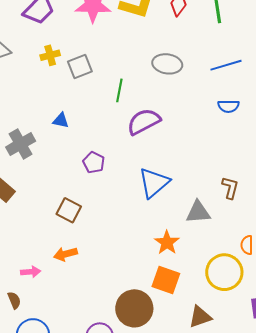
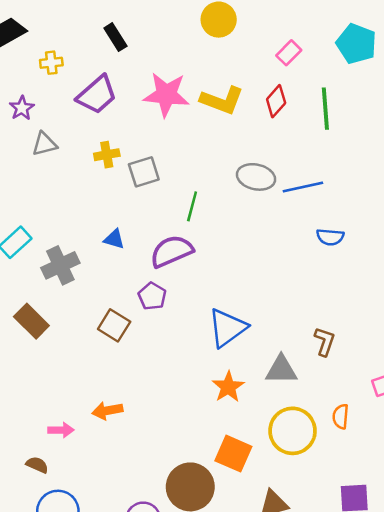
blue line: (226, 65) -> (303, 187), moved
purple semicircle: (144, 122) -> (172, 251), moved
brown square: (69, 210) -> (114, 325), moved
orange star: (167, 243) -> (228, 387), moved
yellow circle: (224, 272) -> (293, 431), moved
brown semicircle: (14, 300) -> (37, 465), turned -48

